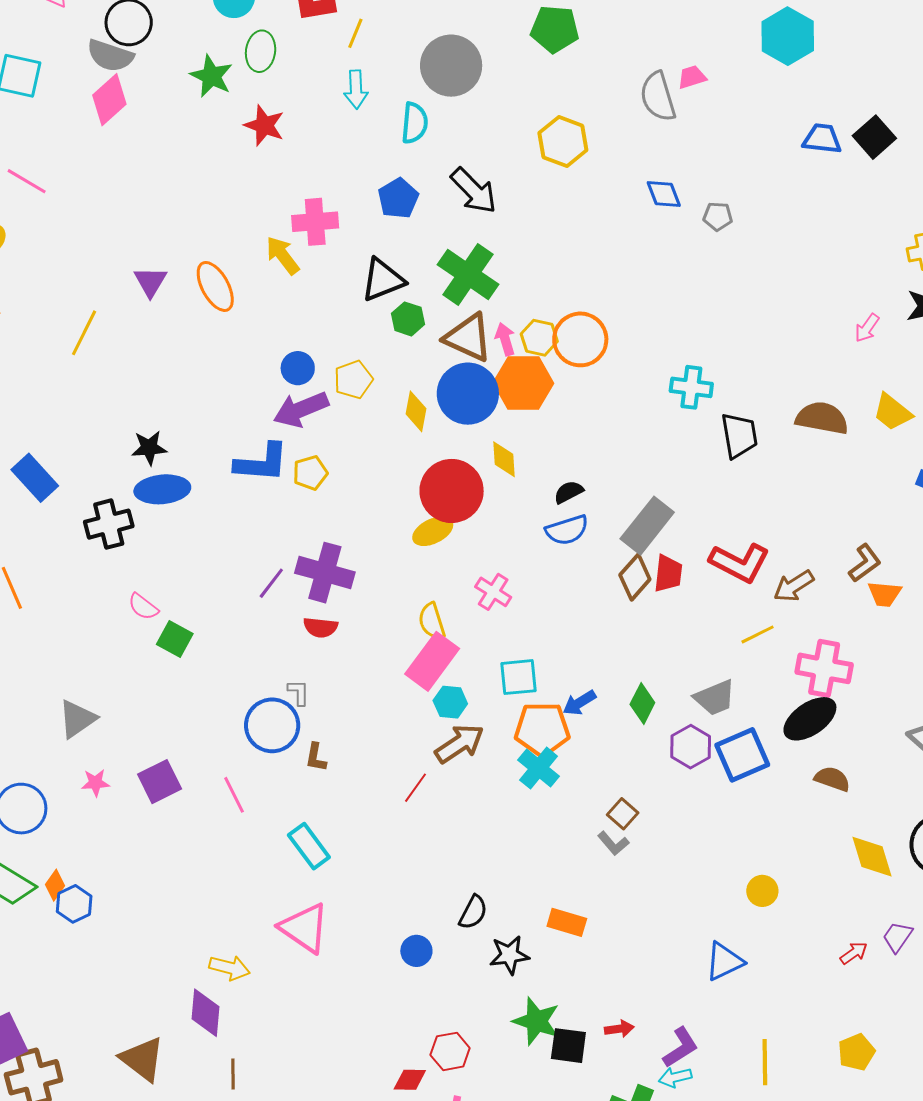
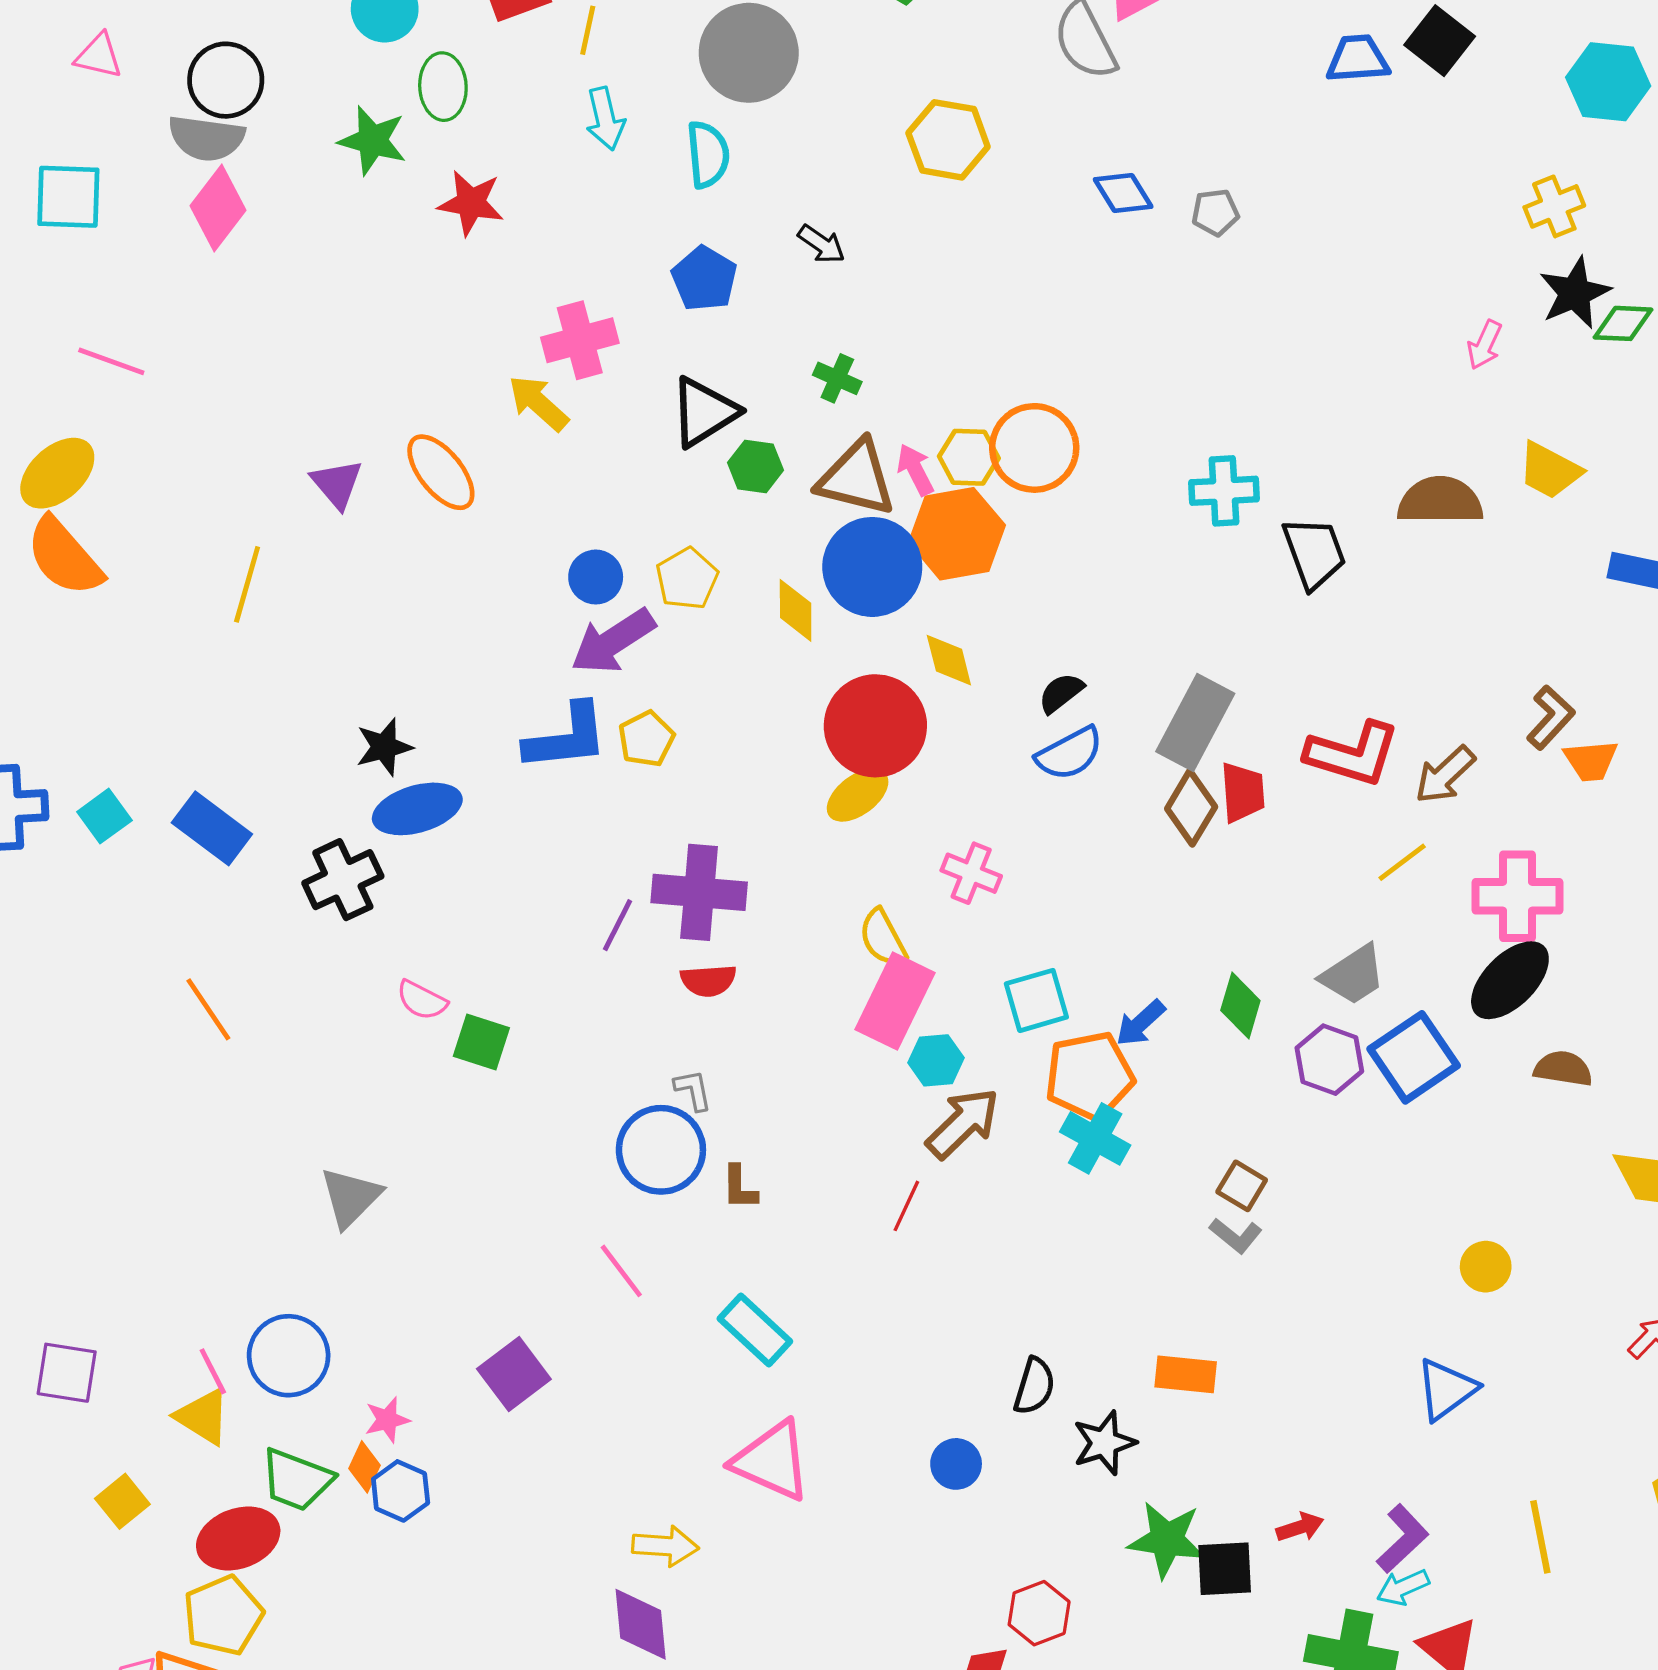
black arrow: (474, 191) -> (821, 244), size x0.6
green cross: (468, 274) -> (837, 378), size x0.5
purple square: (160, 782) -> (514, 1374), moved
pink star: (95, 783) -> (387, 1420), moved

